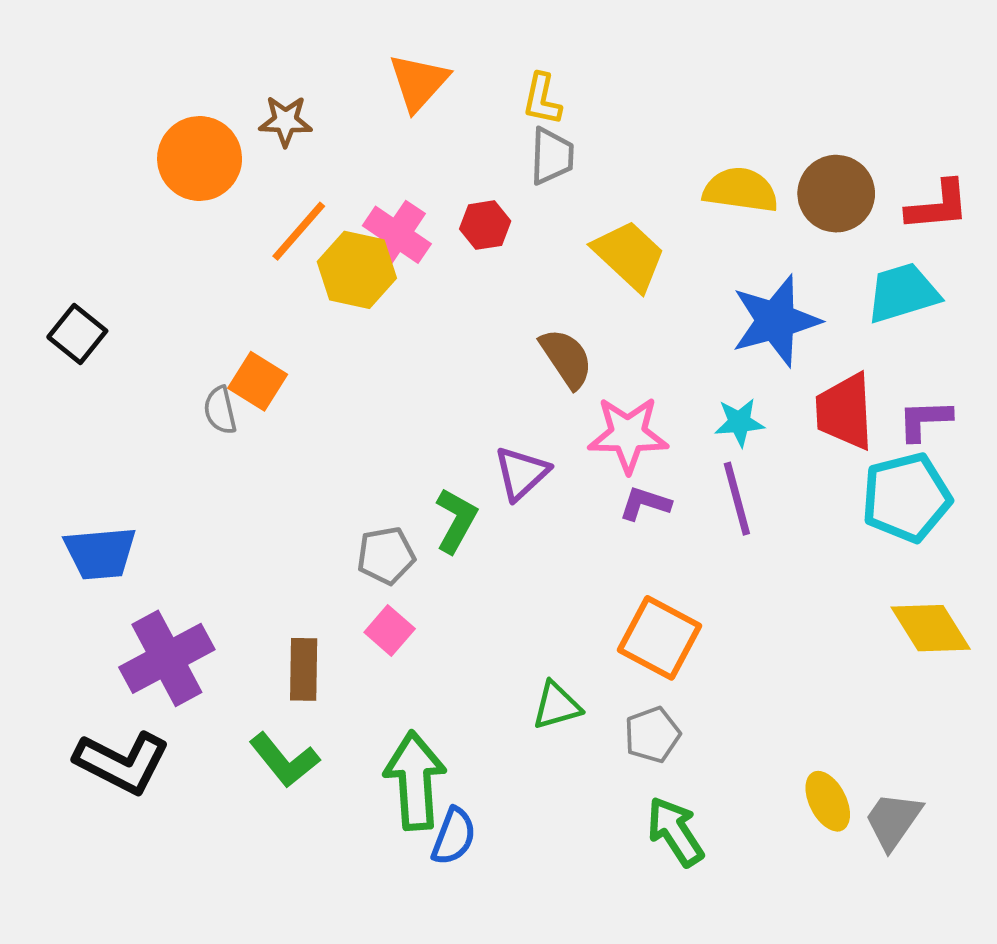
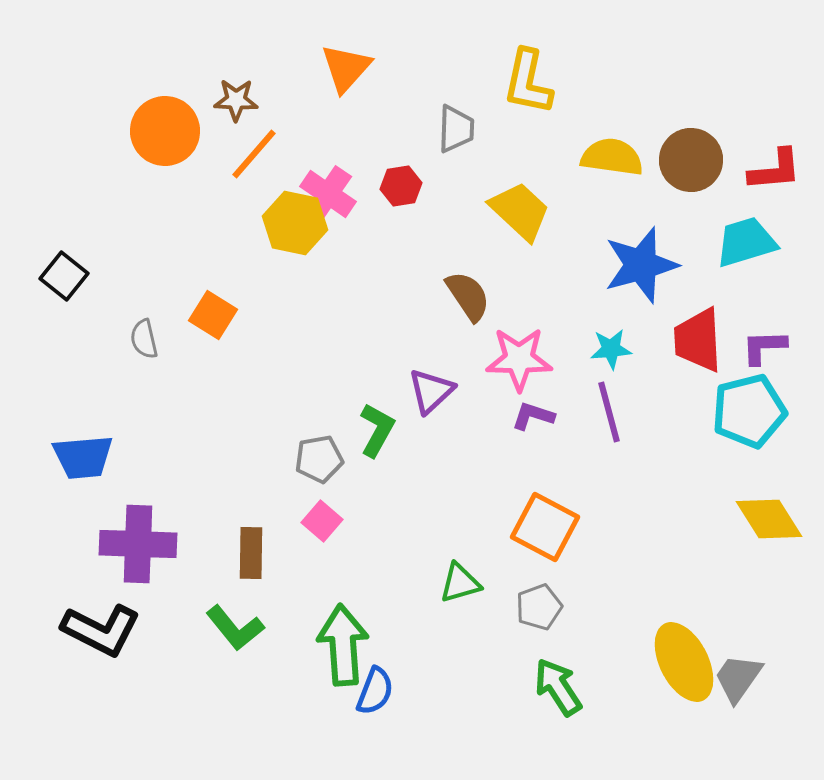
yellow L-shape: (542, 99) -> (528, 82), moved, size x1.5
orange line: (299, 231) -> (254, 154), moved
gray semicircle: (220, 410) -> (144, 339), moved
purple cross: (167, 658) -> (138, 544), turned 30
yellow ellipse: (828, 801) -> (684, 662), size x1.6

